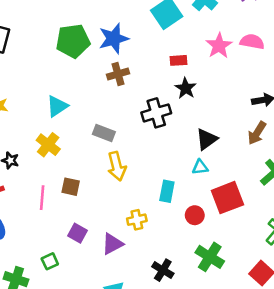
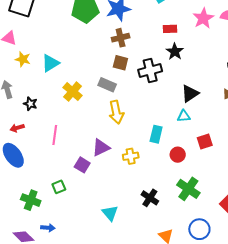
cyan triangle: (57, 106) -> (50, 63), moved
yellow cross: (48, 145) -> (73, 92), moved
brown square: (71, 187) -> (120, 63), moved
red square: (227, 198) -> (205, 142), size x0.6
purple triangle: (112, 244) -> (101, 148), moved

